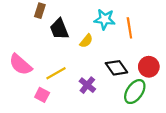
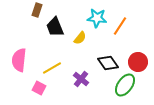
orange line: (129, 28) -> (120, 26), turned 42
pink semicircle: (20, 65) -> (19, 60), turned 55

